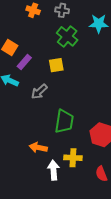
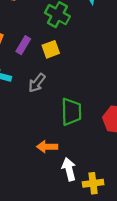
purple rectangle: (24, 62) -> (23, 45), moved
yellow cross: (73, 158) -> (93, 183), moved

